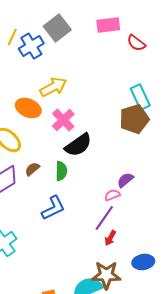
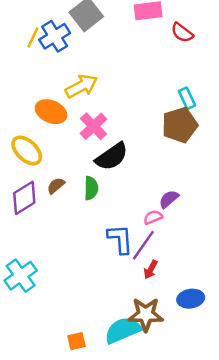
yellow line: (12, 37) -> (33, 38), moved
cyan rectangle: (140, 97) -> (187, 98), size x0.7
blue L-shape: (53, 208) -> (120, 239), moved, turned -68

